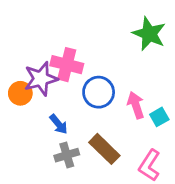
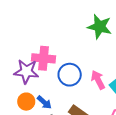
purple star: (41, 79) -> (26, 71), turned 30
orange circle: (20, 93) -> (26, 102), moved

